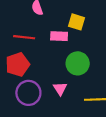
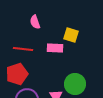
green circle: (78, 63) -> (75, 84), moved

